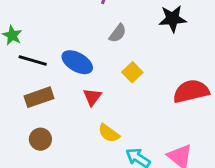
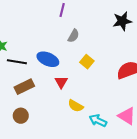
black star: (173, 19) -> (122, 21), moved
brown circle: (40, 139) -> (21, 116), moved

